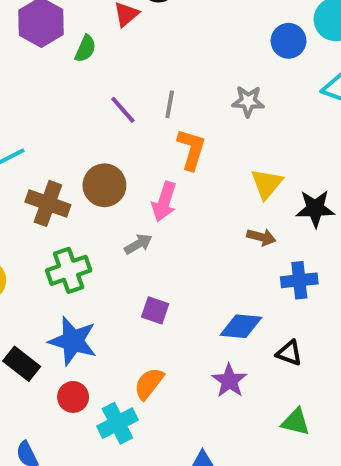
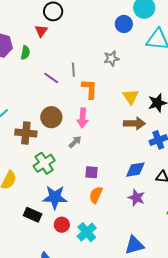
brown arrow: (261, 237) -> (134, 123), size x1.5
orange semicircle: (149, 384) -> (96, 195), moved

